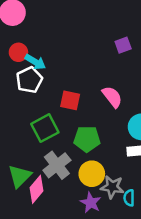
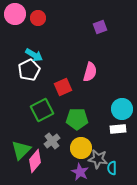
purple square: (123, 45) -> (100, 27), moved
red circle: (18, 52) -> (38, 18), moved
pink semicircle: (112, 97) -> (90, 72), moved, turned 54
red square: (70, 100) -> (63, 87), turned -36
gray cross: (57, 165) -> (52, 141), size x0.7

